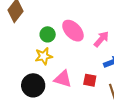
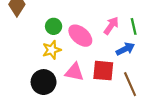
pink ellipse: (73, 31) -> (80, 36), moved
red square: (90, 80) -> (103, 71), size x1.5

